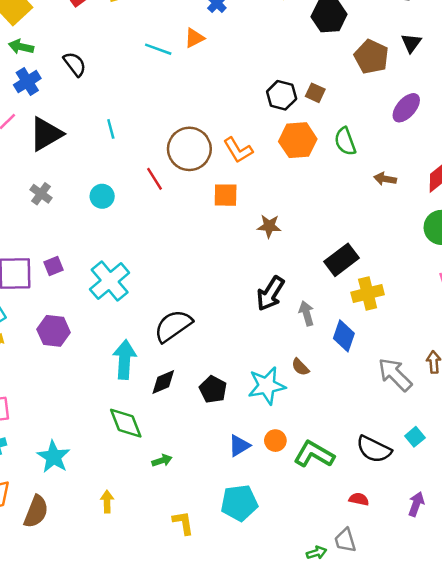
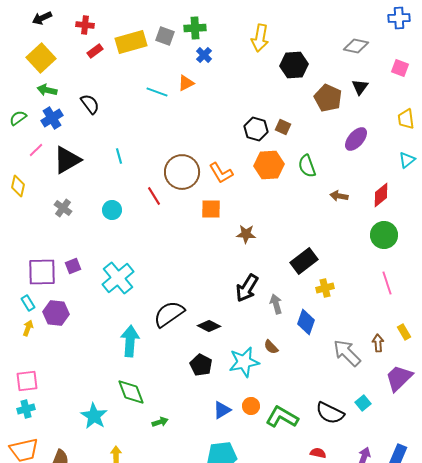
yellow cross: (368, 293) -> (325, 288), size x0.7
purple hexagon: (54, 331) -> (56, 313), moved
black diamond: (163, 382) -> (209, 326), moved, turned 50
cyan star: (54, 457) -> (94, 416), moved

